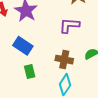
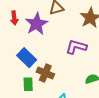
brown cross: (64, 60) -> (45, 73), moved

